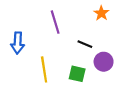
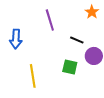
yellow line: (44, 69) -> (33, 76), moved

